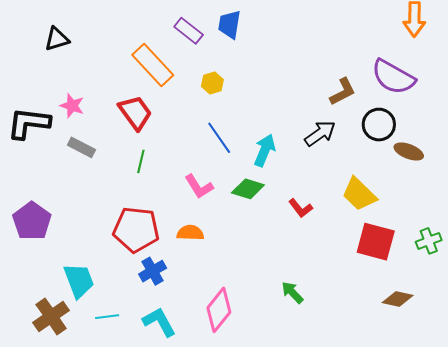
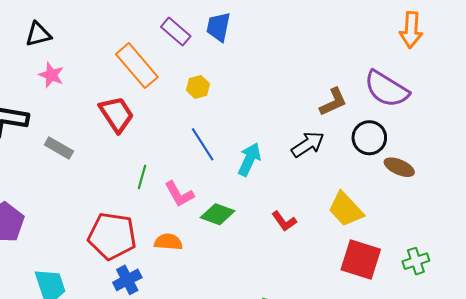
pink star: (72, 106) -> (51, 75), moved
green line: (141, 161) -> (142, 177), moved
green diamond: (248, 189) -> (218, 214), moved

